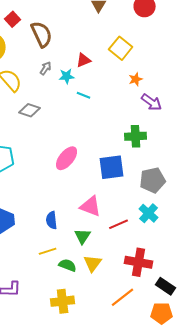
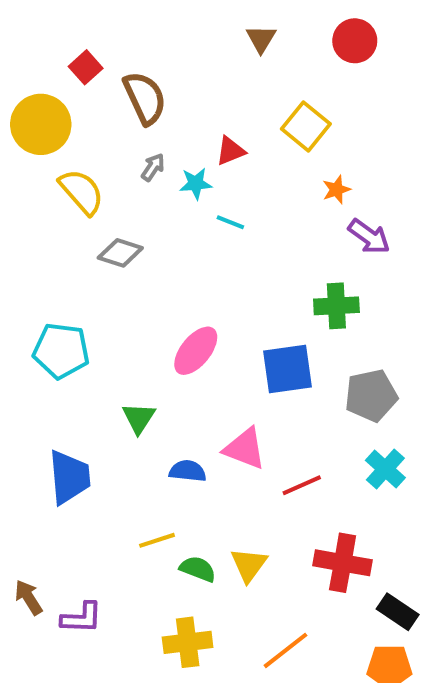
cyan cross: (149, 213) -> (385, 469), moved
blue semicircle: (52, 220) -> (188, 471), moved, turned 102
green triangle: (83, 236) -> (139, 418), moved
orange line: (123, 297) -> (285, 650), moved

